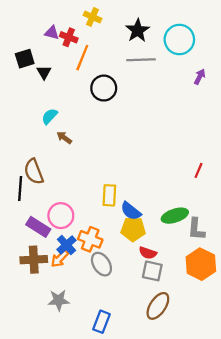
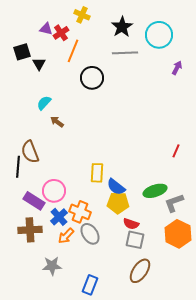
red cross: (69, 37) -> (61, 33), turned 35
gray L-shape: (196, 229) -> (174, 203), turned 65
orange arrow: (60, 258) -> (66, 236), moved

